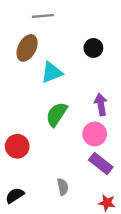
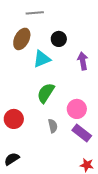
black circle: (93, 48) -> (59, 39), moved
purple arrow: (101, 104) -> (83, 61), moved
gray semicircle: (63, 187) -> (53, 126), moved

